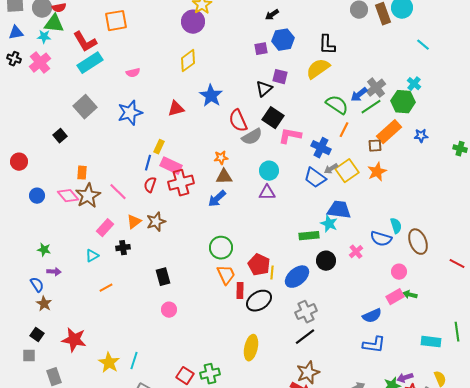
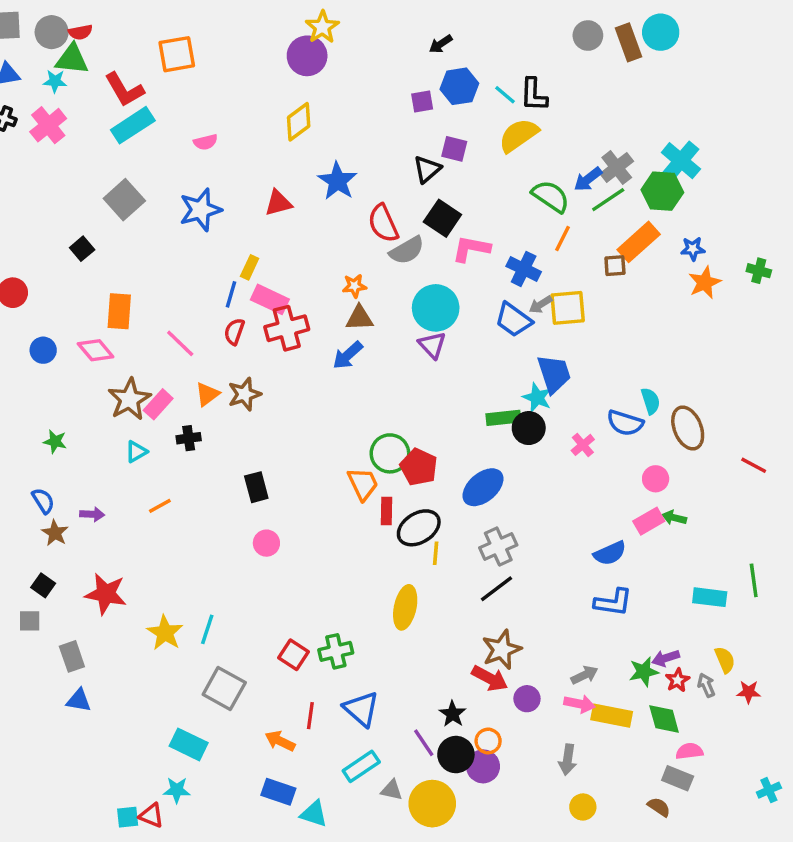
cyan line: (423, 45) -> (505, 95), moved
cyan cross: (414, 84) -> (681, 161), size x1.6
cyan circle: (269, 171) -> (436, 308), size x1.4
yellow square: (347, 171) -> (568, 308), turned 30
orange star: (377, 172) -> (705, 283), moved
orange rectangle: (82, 173) -> (119, 311), size x1.5
purple triangle: (267, 193) -> (432, 345), turned 48
brown star: (88, 196) -> (129, 399), moved
blue trapezoid: (339, 210) -> (554, 374), turned 65
green circle: (221, 248) -> (390, 453), moved
black circle: (326, 261) -> (529, 428), moved
purple arrow: (54, 272) -> (92, 514), moved
yellow line: (272, 273) -> (436, 553), moved

